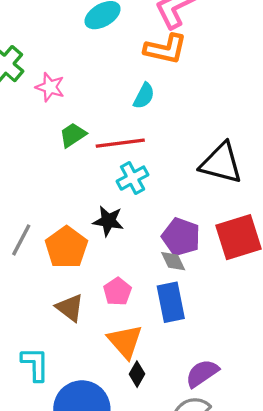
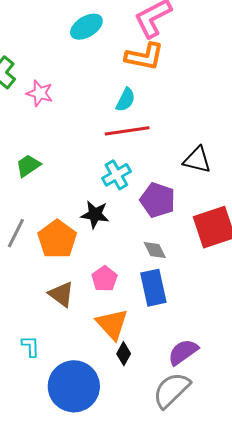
green trapezoid: (73, 135) -> (28, 166), moved
red line: (120, 143) -> (127, 131), moved
black triangle: (221, 163) -> (197, 160), size x0.7
purple pentagon: (181, 237) -> (158, 200), moved
cyan L-shape: (35, 364) -> (31, 346), size x0.7

